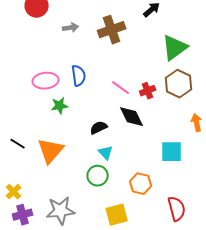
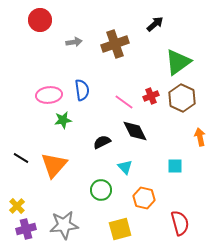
red cross: (148, 91) -> (151, 96), moved
cyan square: (172, 152) -> (175, 166), size x0.7
cyan triangle: (106, 153) -> (125, 167), moved

